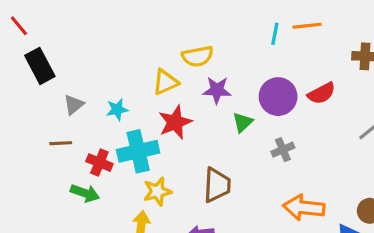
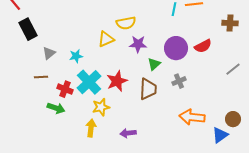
red star: (175, 122) -> (117, 81), moved
cyan cross: (138, 151) -> (89, 82), turned -30
brown trapezoid: (217, 185) -> (148, 89), moved

